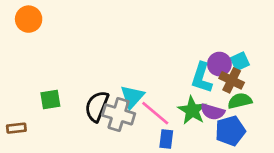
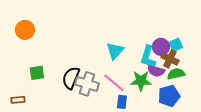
orange circle: (29, 19) -> (25, 30), moved
cyan triangle: (132, 97) -> (115, 51), moved
green star: (192, 110) -> (141, 81), turned -30
purple semicircle: (213, 112) -> (156, 71), moved
brown rectangle: (16, 128) -> (18, 100), moved

